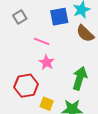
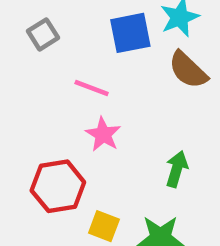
green arrow: (80, 78) -> (177, 169), size x0.7

